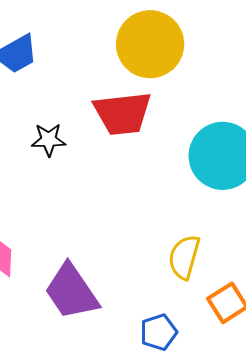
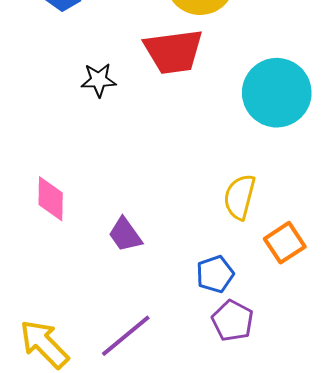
purple trapezoid: (71, 292) -> (125, 235), size x0.6

